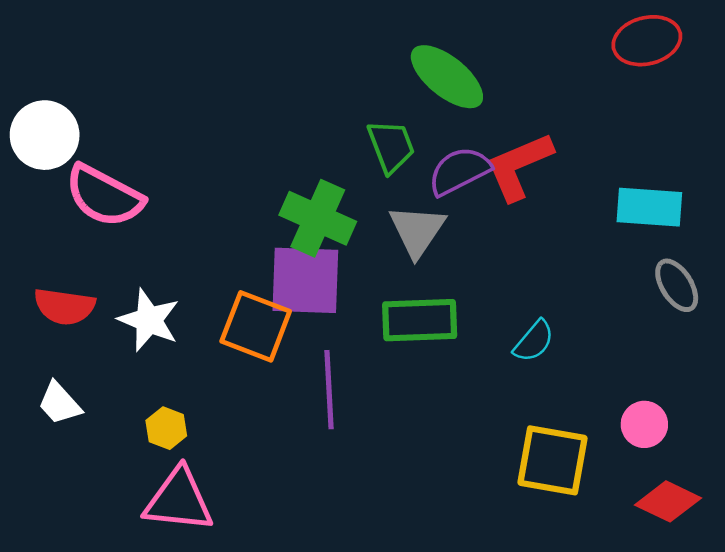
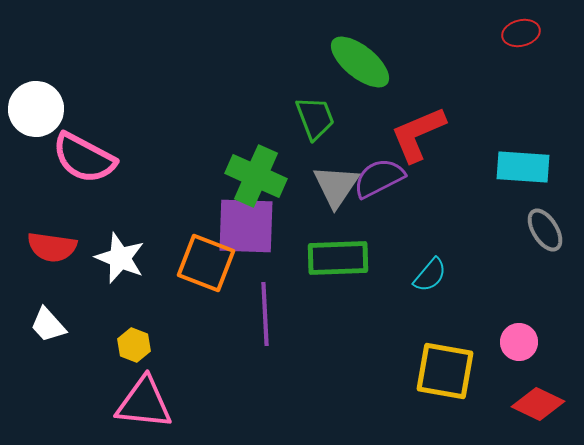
red ellipse: (647, 41) -> (521, 33), size x0.7
purple semicircle: (459, 171) -> (379, 178), moved

